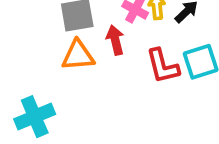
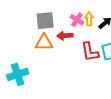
red arrow: (115, 40) -> (65, 36), turned -84

